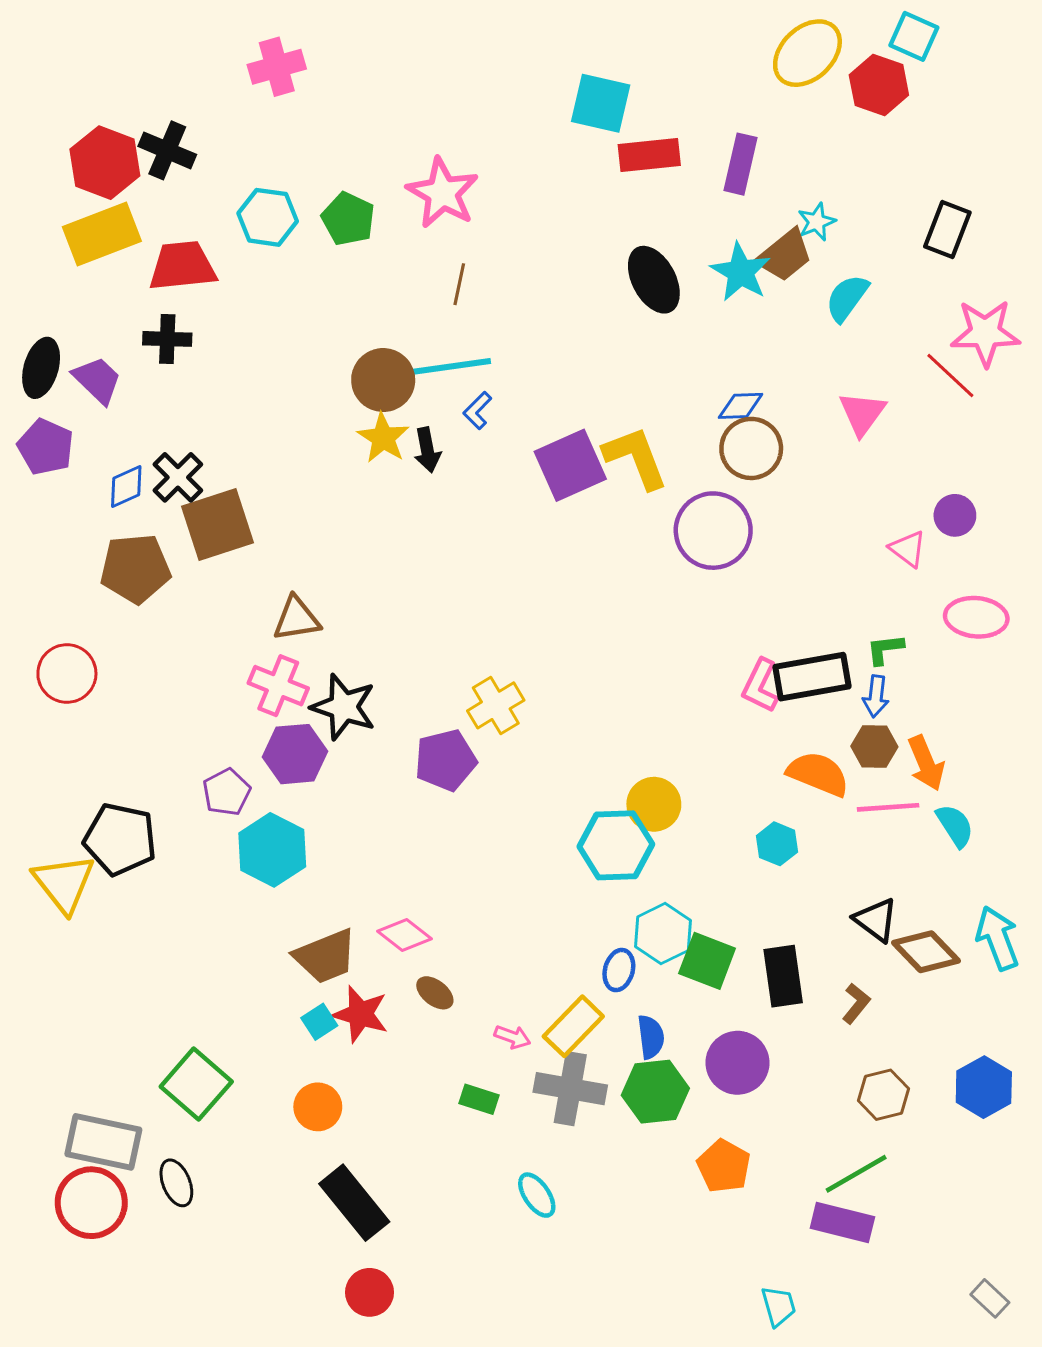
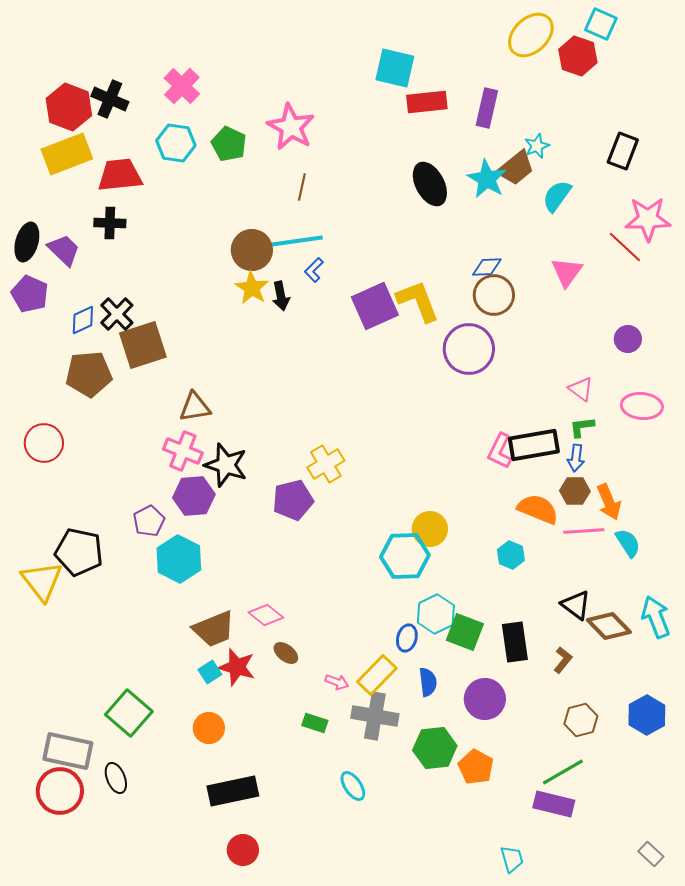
pink cross: (277, 67) -> (182, 86), moved, turned -30
pink triangle: (908, 549) -> (581, 389), moved
green hexagon: (655, 1092) -> (435, 748), moved
black rectangle: (354, 1203) -> (233, 791), turned -63

